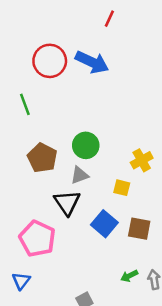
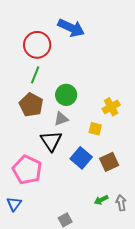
red circle: (50, 61) -> (37, 45), moved
green line: (25, 104) -> (35, 75), moved, turned 42
brown square: (139, 229) -> (109, 162), turned -36

